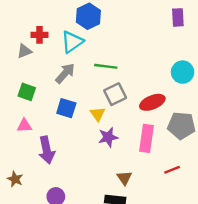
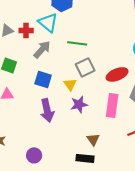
red cross: (40, 35) -> (26, 30), moved
cyan triangle: (72, 42) -> (48, 22), turned -45
purple arrow: (47, 150) -> (47, 110), moved

